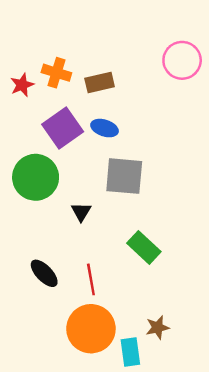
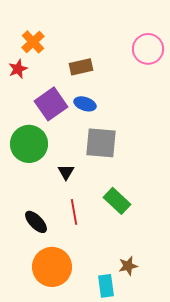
orange cross: (56, 73) -> (33, 42), moved, turned 30
red line: (91, 279) -> (74, 212), moved
orange circle: (91, 329) -> (52, 267), moved

